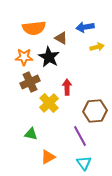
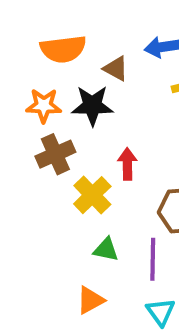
black star: (49, 57) -> (92, 105), turned -30
green triangle: (31, 134) -> (106, 250), moved
purple line: (80, 136) -> (153, 259), turned 30

